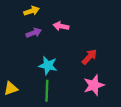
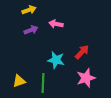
cyan star: (48, 66) -> (56, 60), moved
yellow triangle: (11, 88) -> (19, 81), moved

